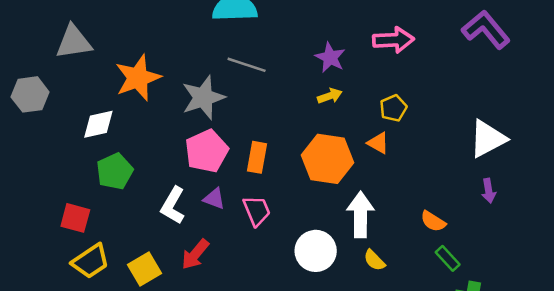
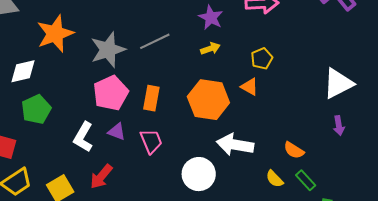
gray line: (247, 65) -> (155, 41), moved, turned -44
white arrow: (360, 215) -> (235, 145), turned -81
yellow semicircle: (374, 260) -> (275, 179), moved

